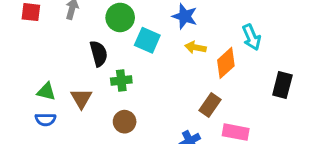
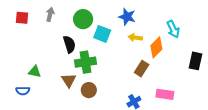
green cross: (121, 81) -> (86, 62), size x1.5
brown triangle: (81, 98) -> (69, 80), moved
brown rectangle: (210, 105) -> (142, 69), moved
blue semicircle: (45, 119) -> (23, 91), moved

